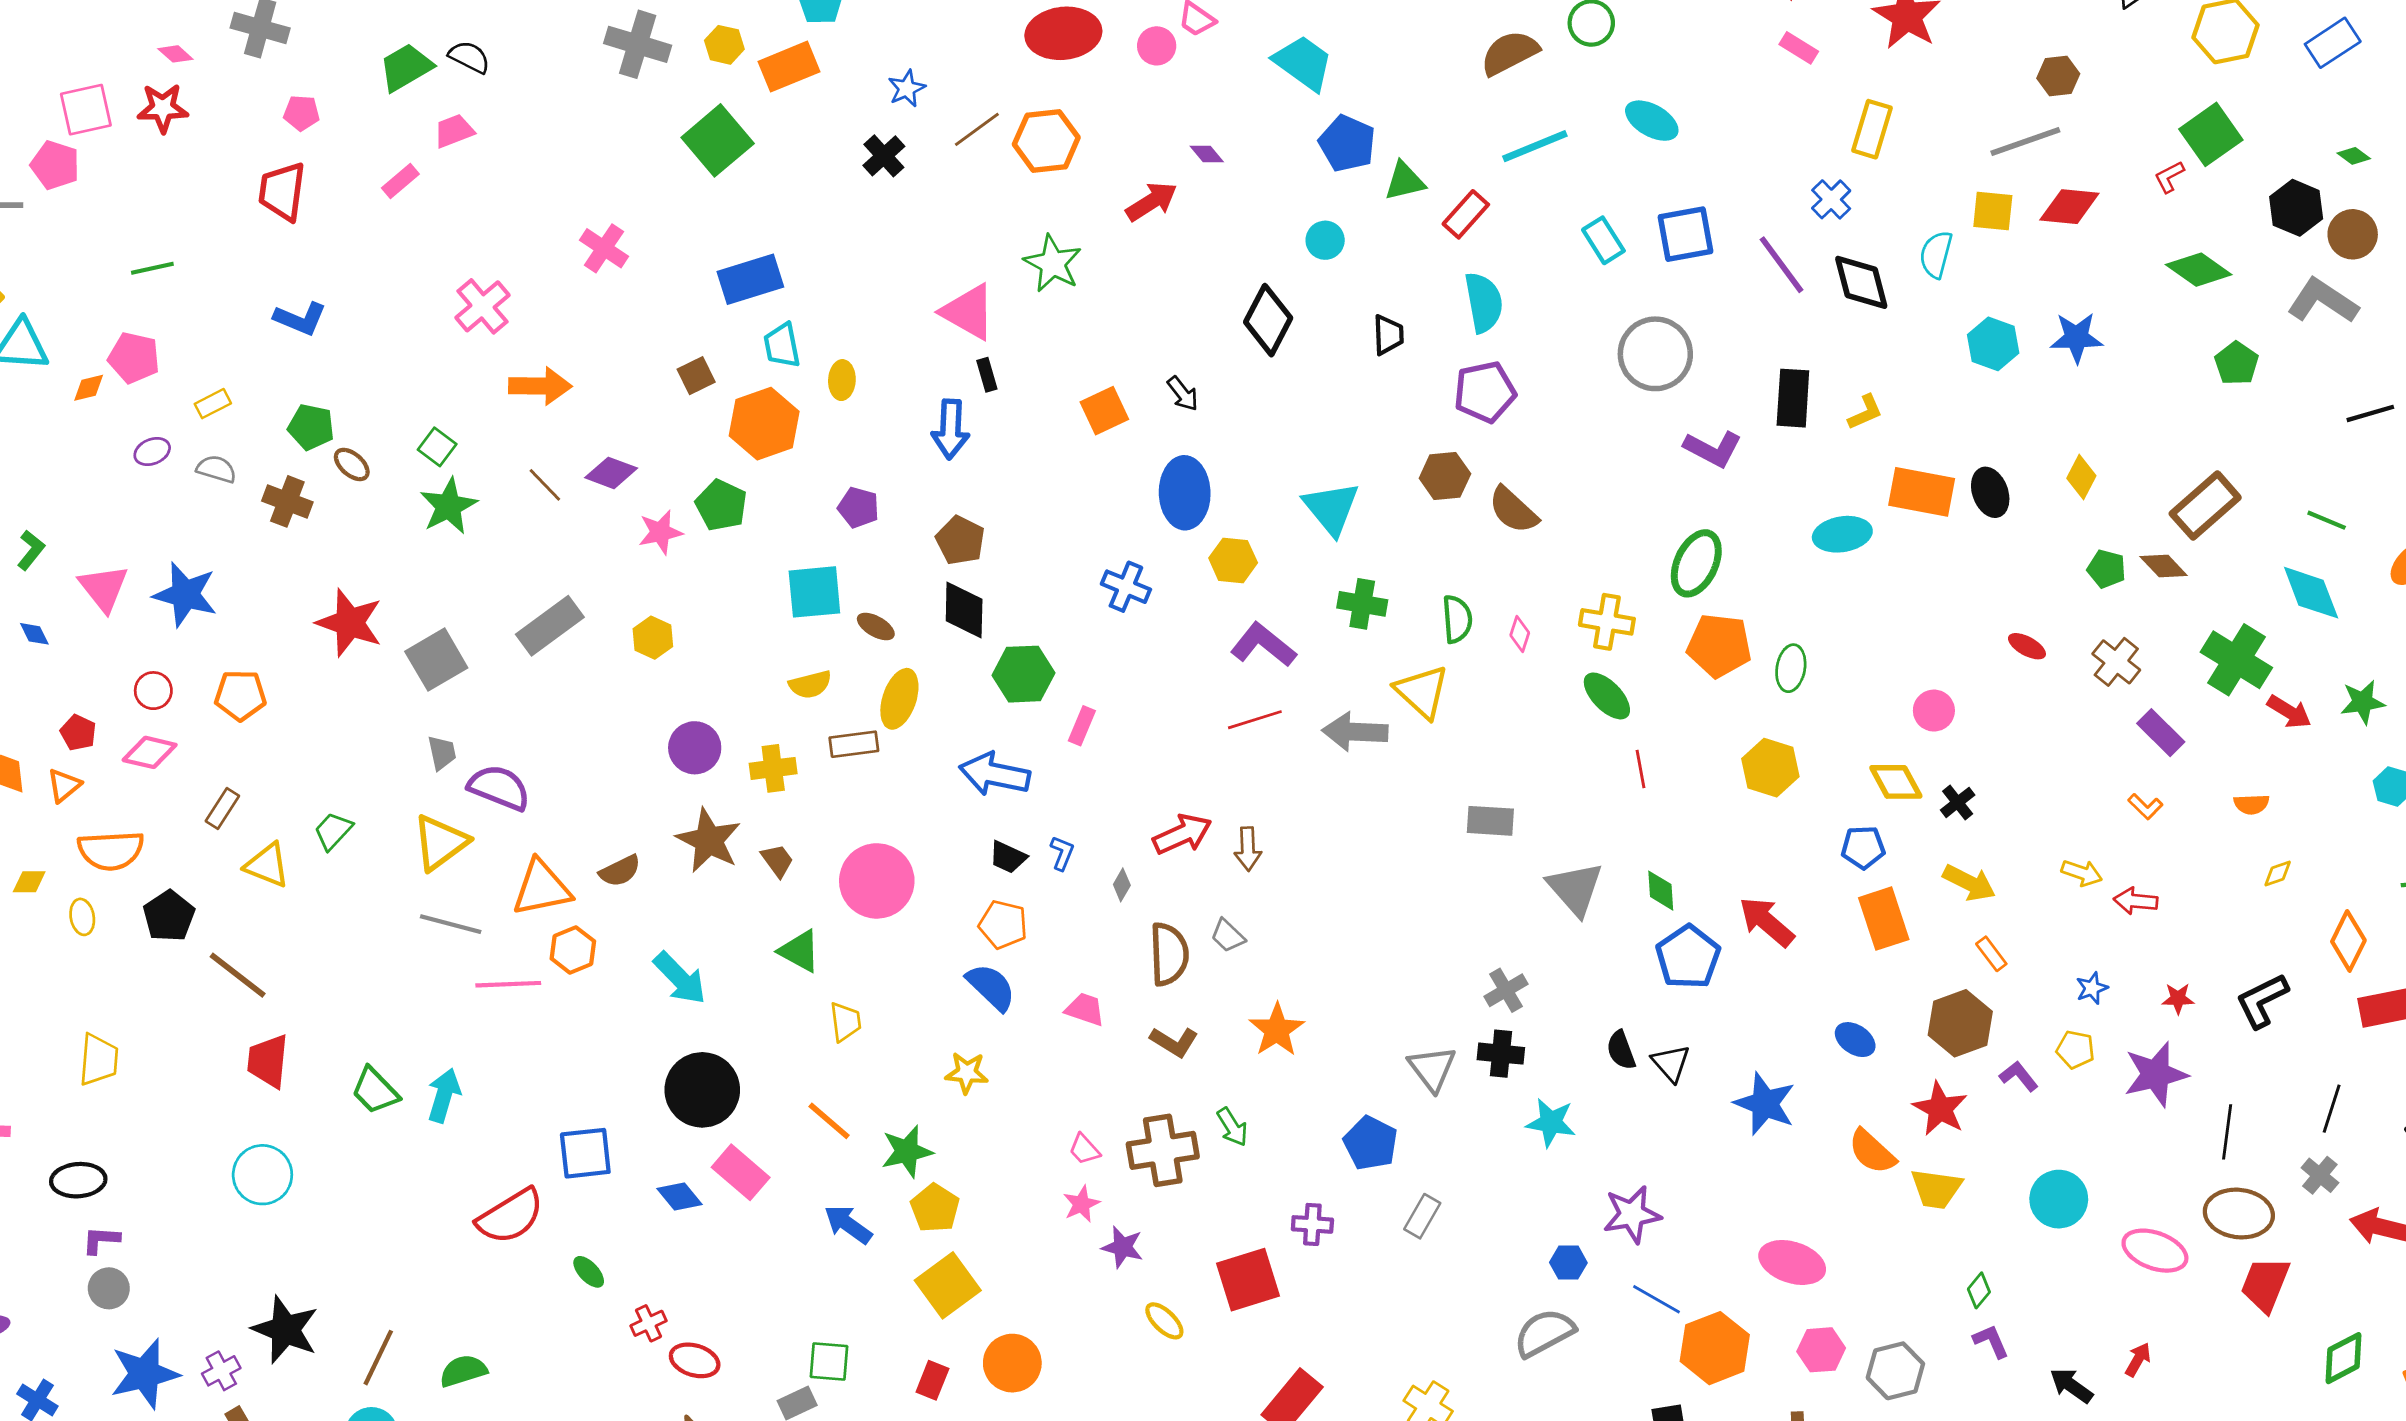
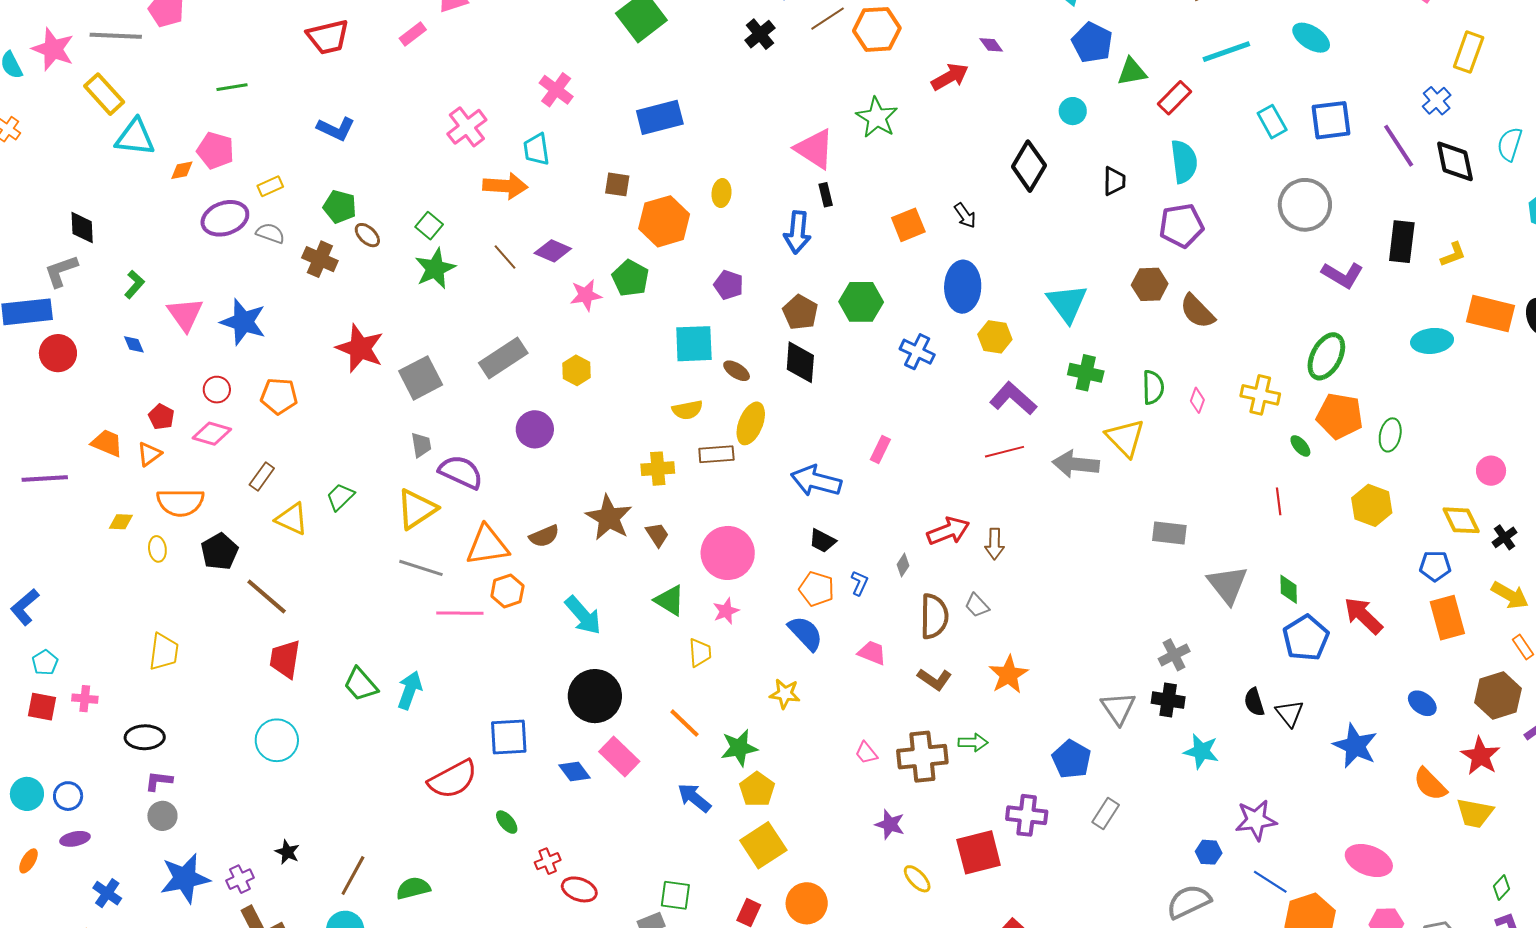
red trapezoid: (282, 191) -> (328, 37), turned -114
cyan trapezoid: (782, 345) -> (536, 149), moved
brown square: (696, 376) -> (617, 184), turned 32
purple ellipse: (152, 452) -> (225, 218), size x1.8
green hexagon: (1023, 674) -> (861, 302), moved
green ellipse: (1607, 696) -> (1300, 446), moved, size x0.6
purple circle: (695, 748) -> (535, 429), moved
blue L-shape: (1062, 853) -> (859, 583), moved
green arrow: (1232, 1127) -> (973, 742), turned -60
pink star: (1081, 1204) -> (726, 611), moved
purple cross: (1312, 1224) -> (1027, 815), size x1.4
black star: (285, 1330) -> (287, 852), size x0.5

